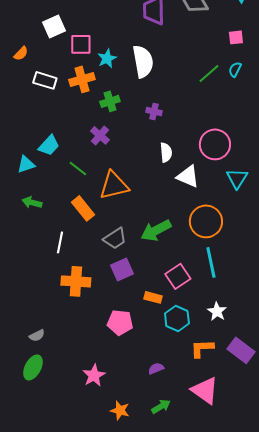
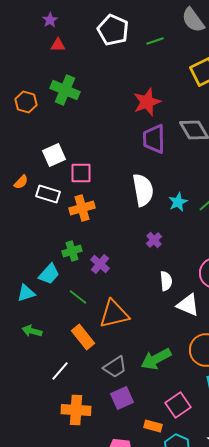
cyan star: (107, 58) -> (178, 202), moved
white rectangle: (45, 80) -> (48, 194), moved
green cross: (110, 101) -> (72, 251), moved
purple cross: (154, 111) -> (154, 240), turned 35
white line: (60, 242) -> (60, 371), turned 30

